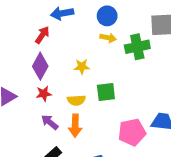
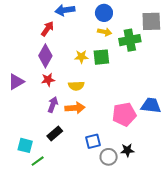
green square: (106, 92) -> (101, 57), moved
purple arrow: (50, 122) -> (53, 105), turned 70
orange arrow: (75, 126) -> (75, 108), turned -96

